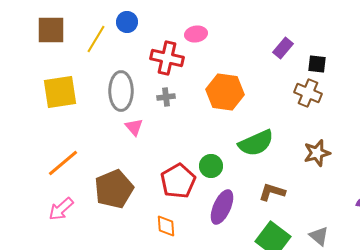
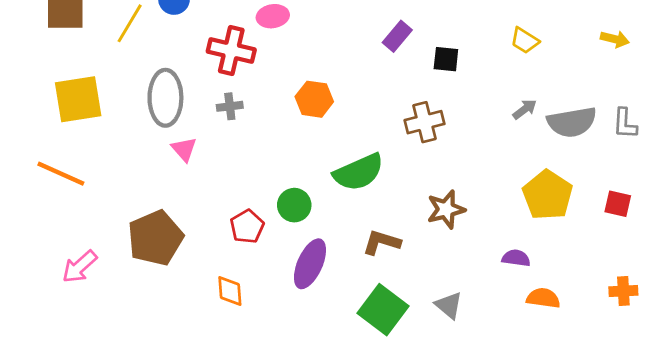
orange hexagon: (225, 92) -> (314, 99), size x0.7
brown cross: (308, 93) -> (424, 122), moved, turned -36
brown star: (317, 153) -> (446, 209), moved
orange line: (63, 163) -> (61, 174), moved, turned 64
red pentagon: (178, 181) -> (247, 227), size x0.7

